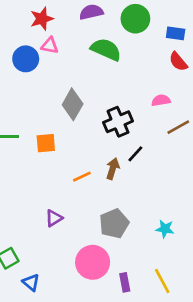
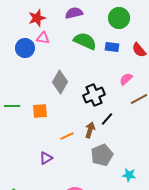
green circle: (135, 19) -> (119, 18), moved
blue rectangle: (176, 33) -> (112, 47), moved
pink semicircle: (161, 100) -> (126, 79), turned -32
purple triangle: (54, 218) -> (46, 158), moved
gray pentagon: (114, 223) -> (102, 155), moved

